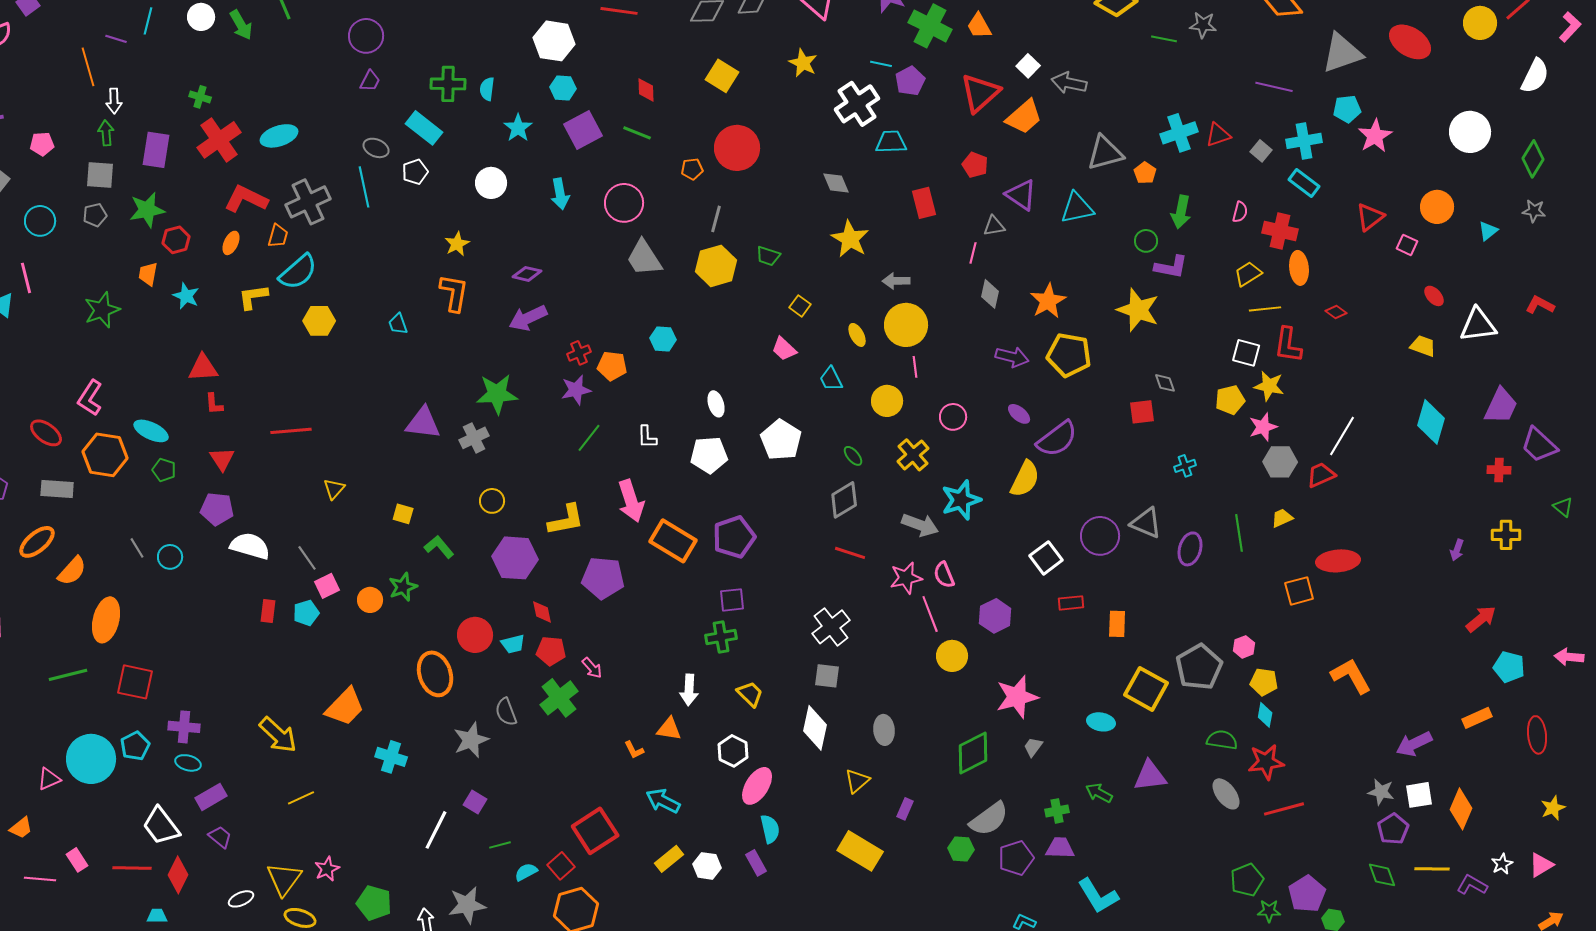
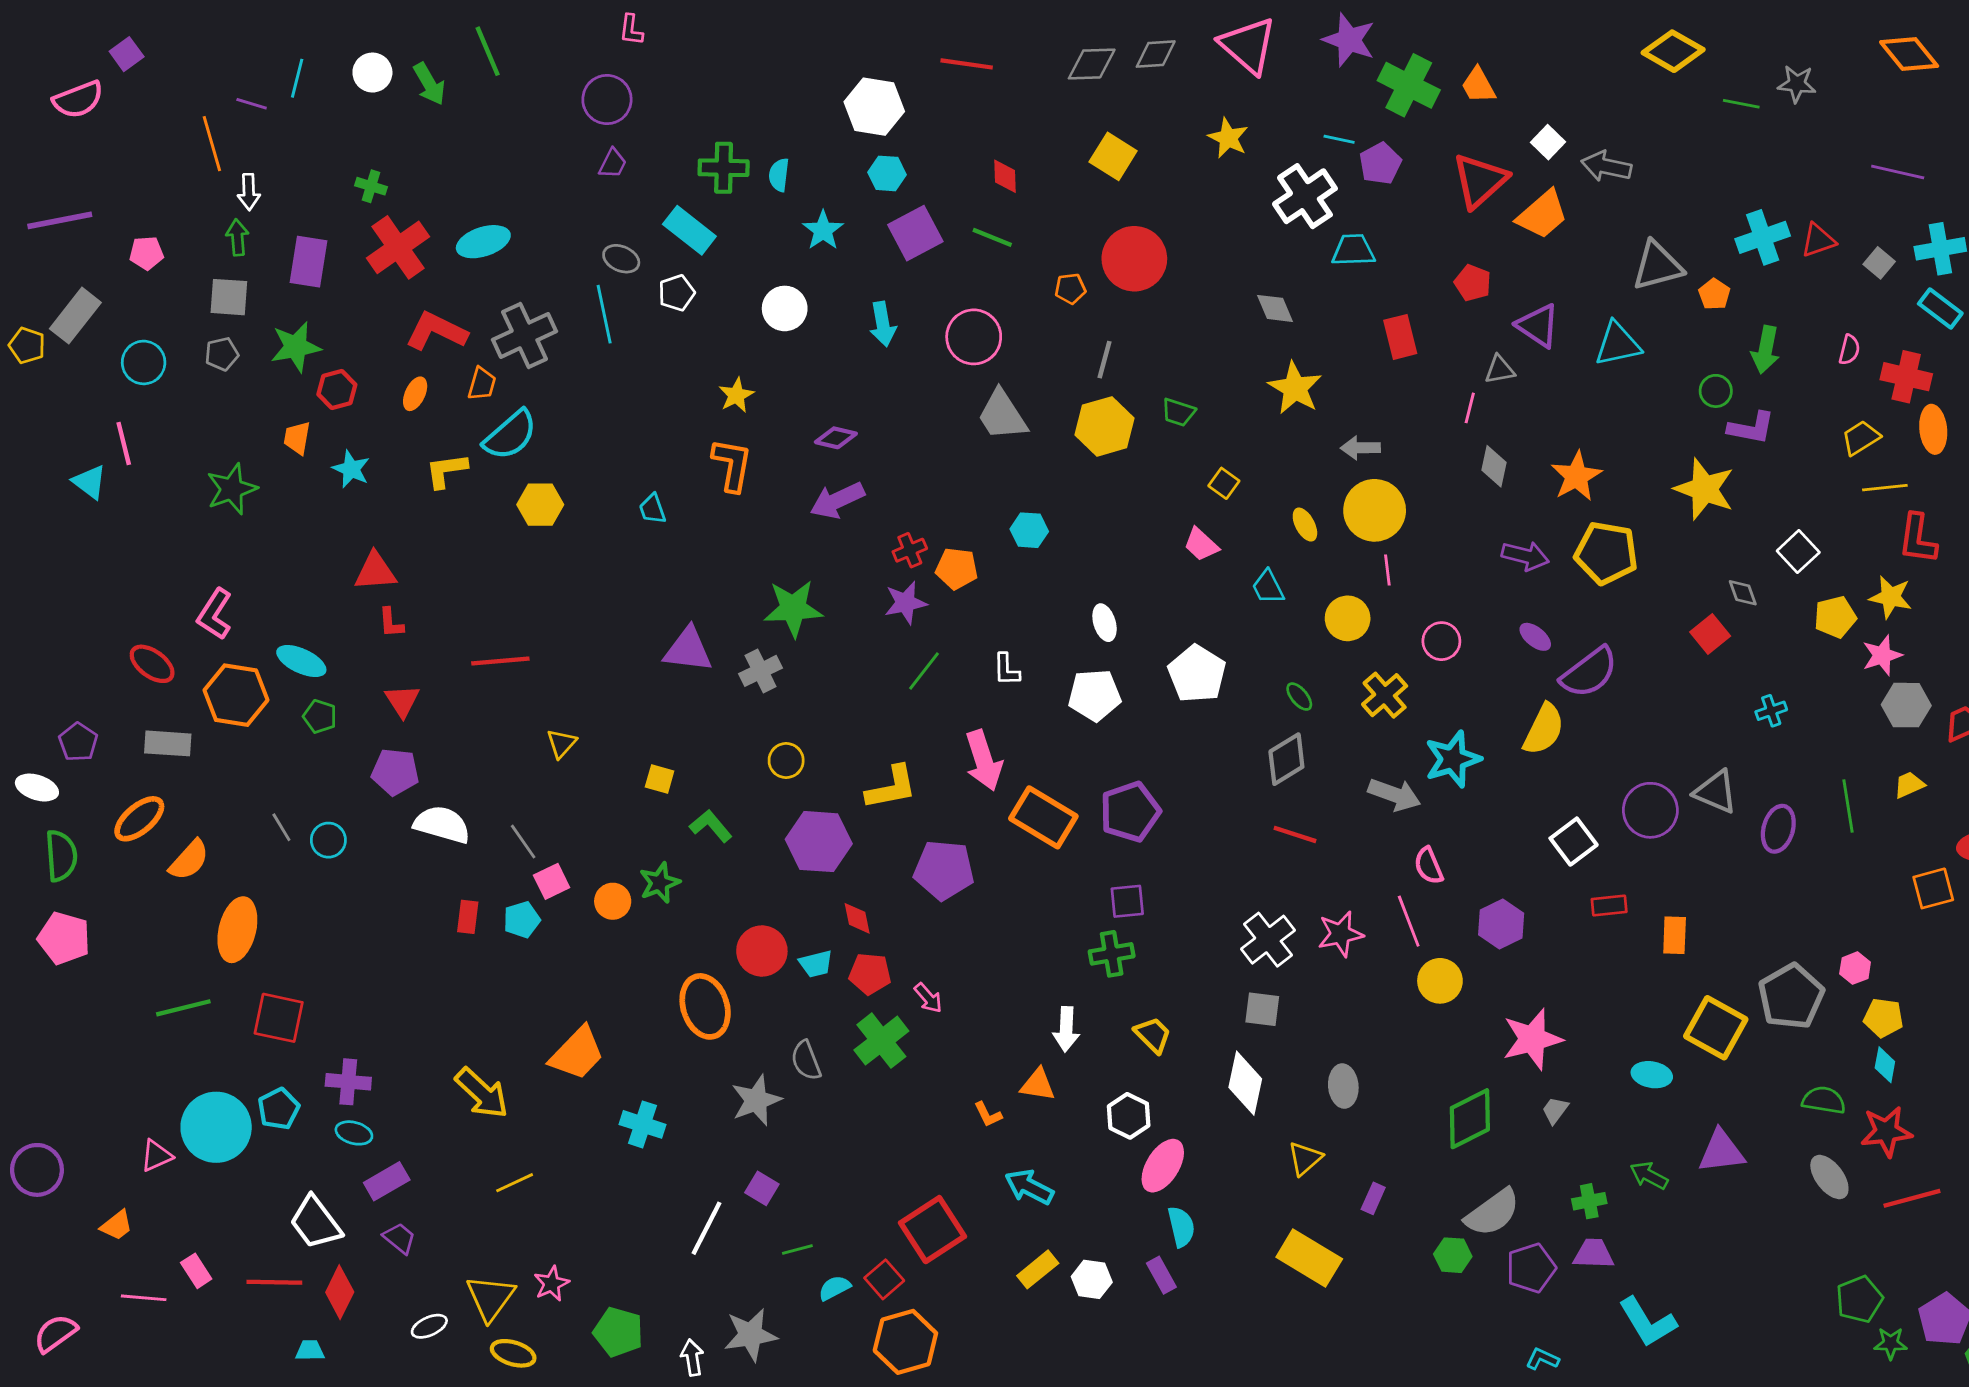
white square: (1246, 353) -> (1798, 552), moved, turned 32
red square: (1142, 412) -> (1710, 634), turned -32
pink star: (906, 578) -> (1340, 934), moved

